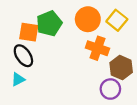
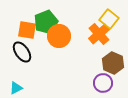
orange circle: (88, 19) -> (59, 36), moved
orange cross: (97, 48) -> (99, 34), moved, turned 30
cyan triangle: (18, 79) -> (16, 88), moved

